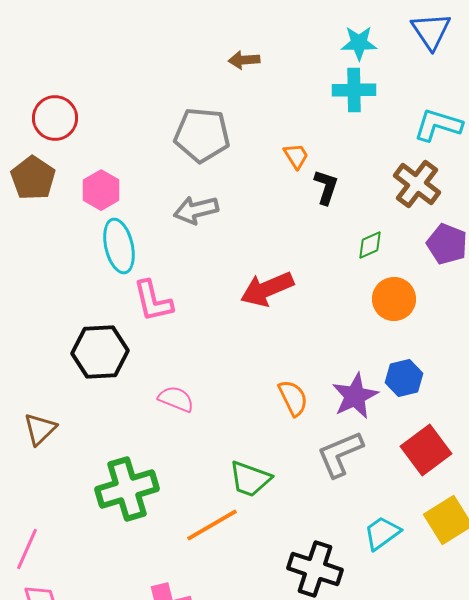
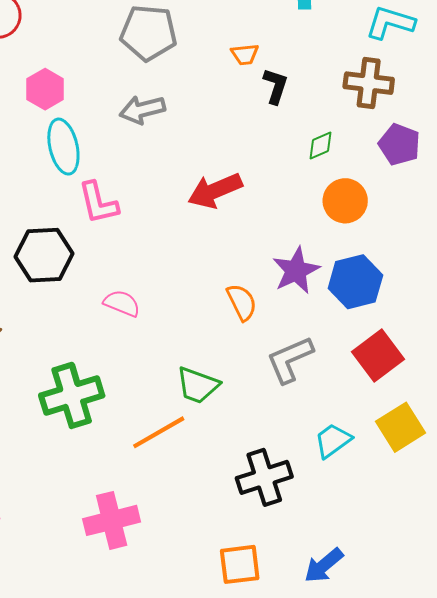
orange trapezoid: (296, 156) -> (245, 54), turned 116
brown cross: (417, 184) -> (369, 83), turned -30
blue hexagon: (404, 378) -> (355, 282), size x1.4
purple star: (355, 396) -> (296, 270), moved
black cross: (315, 569) -> (264, 477), turned -36

